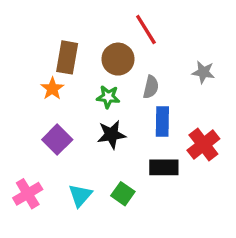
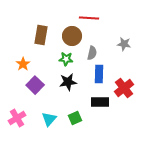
red line: (146, 30) -> (89, 18), turned -54
orange star: (52, 89) -> (23, 64), moved
green square: (123, 194) -> (75, 118), turned 32

